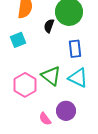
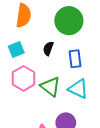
black semicircle: (49, 26) -> (48, 48), moved
pink hexagon: (25, 85) -> (24, 78), moved

